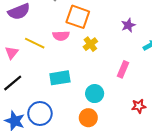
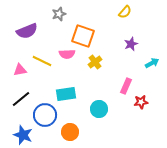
pink triangle: (12, 53) -> (20, 70), turned 40
red star: (139, 106) -> (141, 102), moved
blue circle: (40, 114) -> (45, 115), moved
orange circle: (88, 118) -> (70, 132), moved

